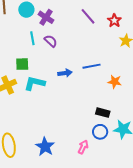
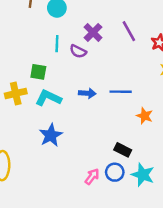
purple cross: (46, 17) -> (93, 32), moved
purple semicircle: (51, 41) -> (78, 51), turned 152
blue star: (45, 147) -> (51, 135), moved
pink arrow: (83, 147) -> (92, 177), moved

